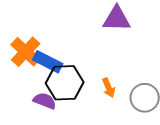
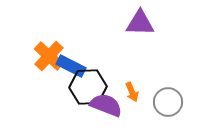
purple semicircle: (45, 101) -> (106, 105), moved, size x1.4

